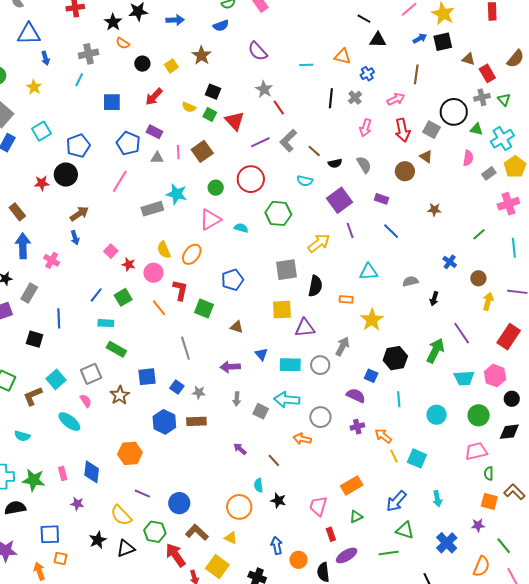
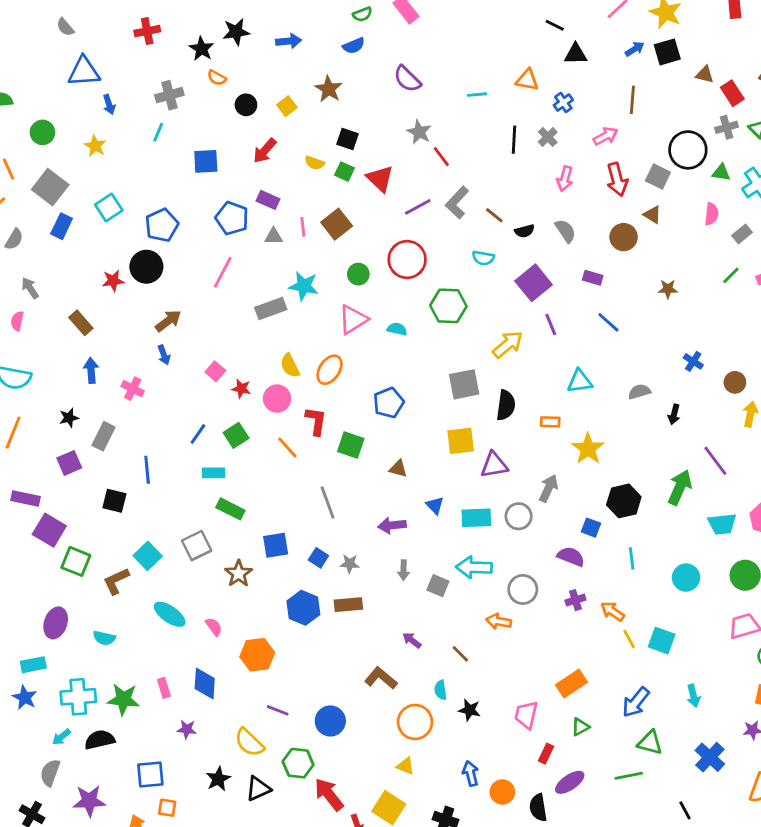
green line: (479, 234) -> (731, 275), moved
blue arrow: (23, 246) -> (91, 370), size x0.7
pink semicircle: (86, 401) -> (214, 627), moved
brown L-shape: (197, 532) -> (381, 678), moved
red rectangle: (331, 534) -> (546, 754), turned 48

